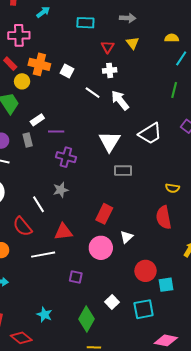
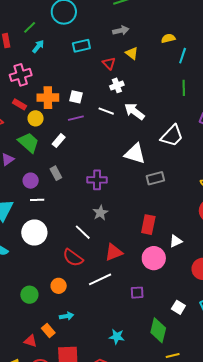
white rectangle: (37, 120) -> (59, 141), moved
purple line: (56, 131) -> (76, 118), moved
white triangle: (110, 141) -> (135, 154), turned -30
white triangle: (127, 237) -> (176, 241), turned 32

